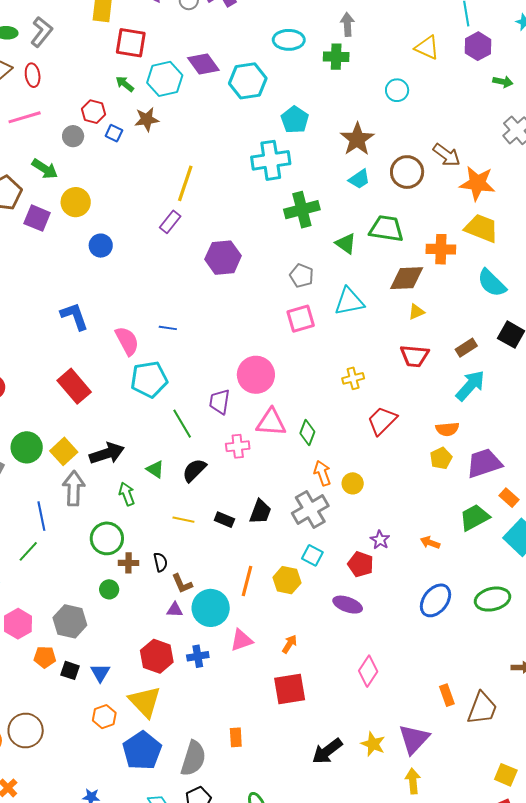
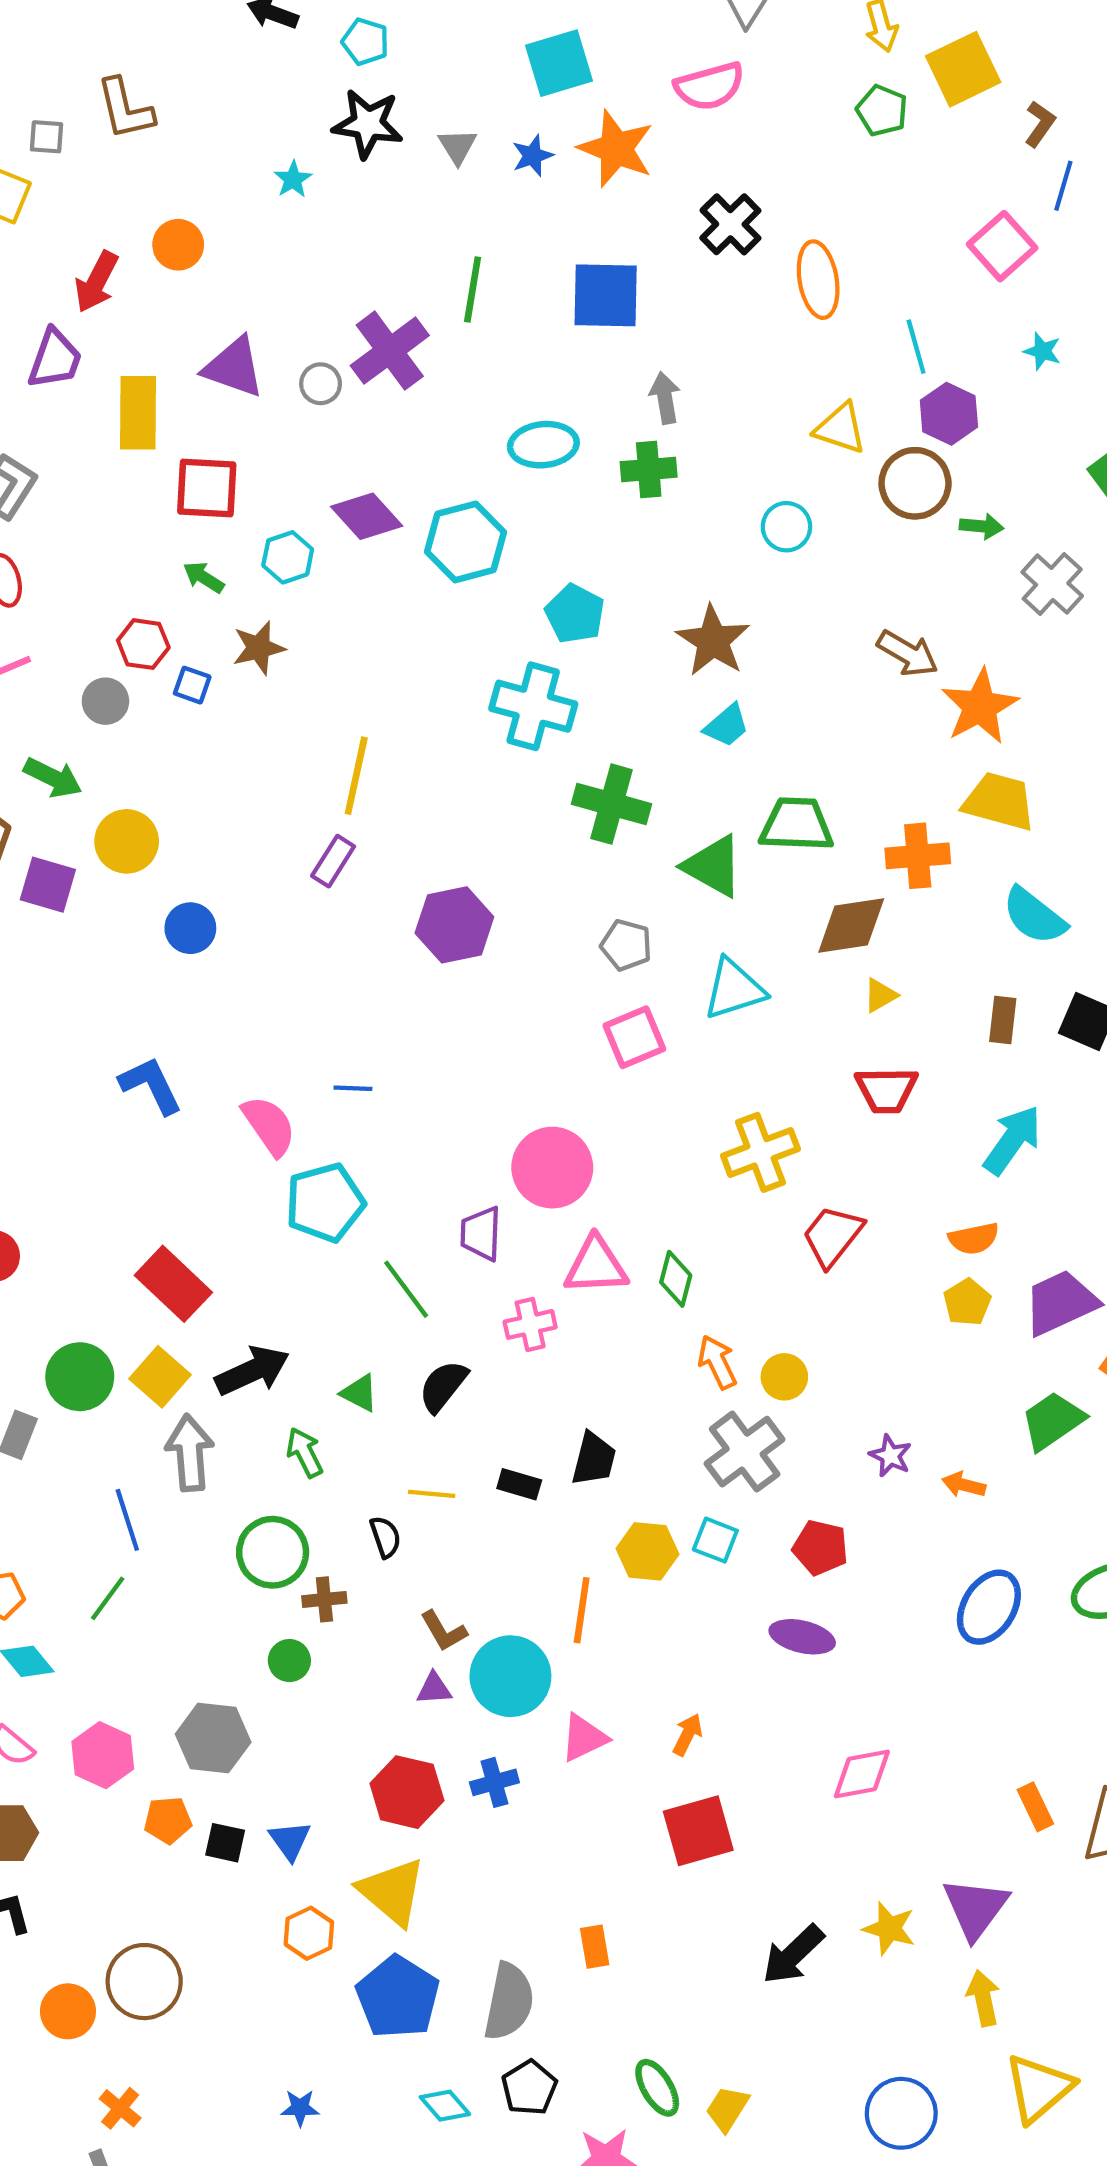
cyan hexagon: (165, 79) -> (288, 557), size x0.7
green arrow: (503, 82) -> (982, 526), moved
cyan cross: (271, 160) -> (533, 706), turned 30
brown circle: (407, 172) -> (915, 483), moved
orange star: (477, 183) -> (980, 707), turned -30
green cross: (302, 210) -> (611, 804), turned 36
green triangle: (346, 244) -> (713, 866), size x1.4
brown rectangle: (466, 348) -> (1003, 1020), moved, turned -45
yellow cross: (353, 378) -> (760, 1152), size x1.6
red rectangle: (74, 386) -> (173, 1284), moved
gray cross: (310, 509) -> (745, 1452), moved
purple star: (380, 540) -> (890, 1456), moved
black semicircle: (160, 562) -> (385, 1537), moved
yellow hexagon: (287, 580) -> (648, 1551), moved
pink diamond: (368, 671) -> (862, 1774), turned 52

